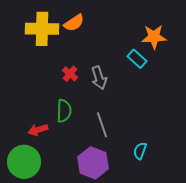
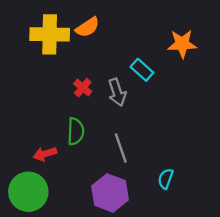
cyan rectangle: (137, 59) -> (142, 70), moved

